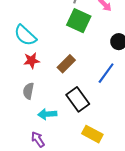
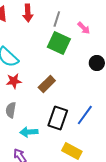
blue line: (106, 73) -> (85, 115), moved
black rectangle: (78, 99) -> (58, 118), turned 55

